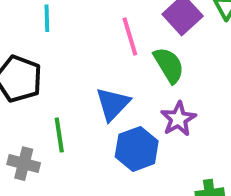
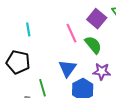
purple star: (178, 119) -> (102, 71), turned -30

